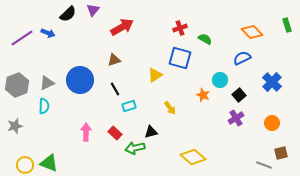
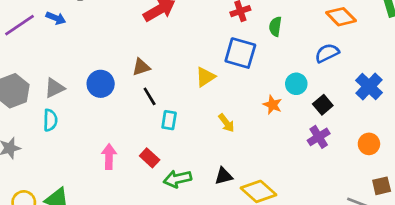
green semicircle: (205, 39) -> (275, 26), turned -112
brown triangle: (114, 60) -> (141, 67), moved
blue circle: (80, 80) -> (101, 84), size x0.7
cyan rectangle: (129, 106) -> (169, 120), turned -64
black triangle: (151, 132) -> (224, 176), moved

